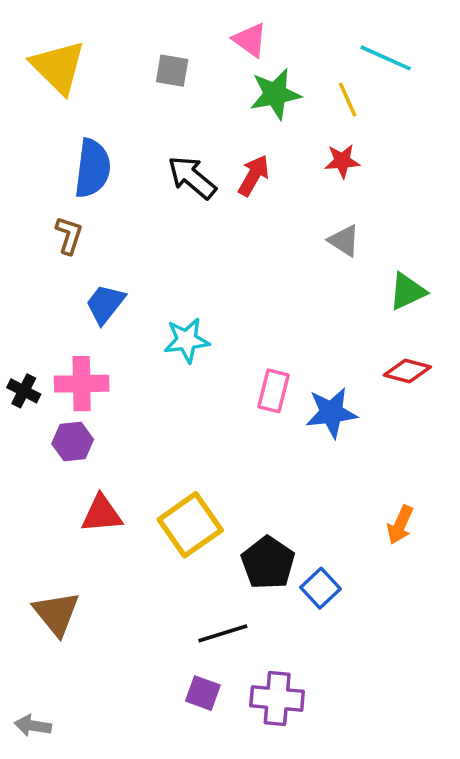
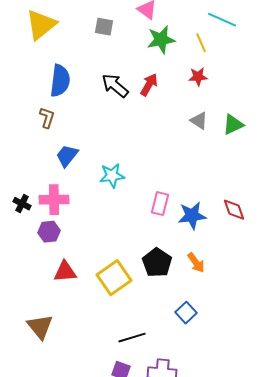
yellow triangle: (58, 67) -> (41, 25), turned 36
green triangle: (407, 291) -> (233, 125), moved
red diamond: (407, 371) -> (234, 210), moved, turned 55
orange arrow: (400, 525) -> (196, 263), moved, turned -60
black pentagon: (268, 563) -> (157, 263), moved

